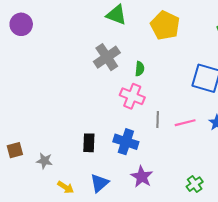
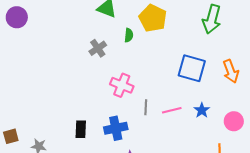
gray cross: (107, 57) -> (98, 48), size x0.7
green semicircle: (140, 69) -> (129, 35), moved
blue cross: (126, 142) -> (116, 128), turned -30

